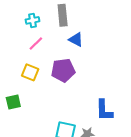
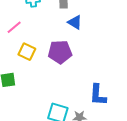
pink line: (36, 44) -> (14, 27), moved

